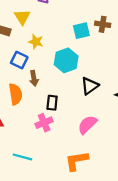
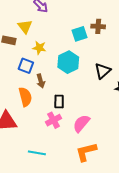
black triangle: (90, 86) -> (103, 71), moved
pink semicircle: (87, 125) -> (81, 123), moved

